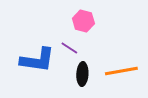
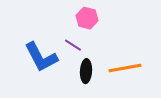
blue L-shape: (37, 60) -> (41, 57), turned 54

